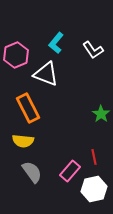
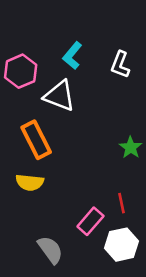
white L-shape: (93, 50) -> (120, 65), turned 55
gray semicircle: (32, 172) -> (50, 250), moved

